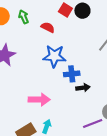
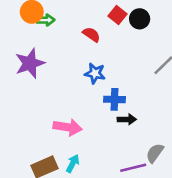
green arrow: (24, 17) -> (45, 20), moved, turned 104
blue star: (54, 56) -> (95, 73), size x0.7

